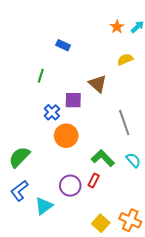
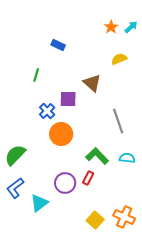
cyan semicircle: (133, 160) -> (127, 158), turned -42

